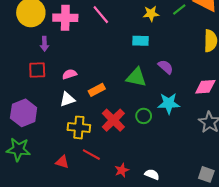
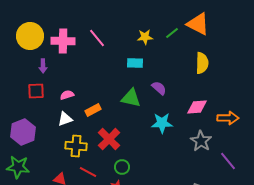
green circle: (144, 116) -> (122, 167), moved

